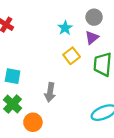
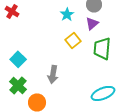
cyan square: (13, 76) -> (18, 59), turned 35

